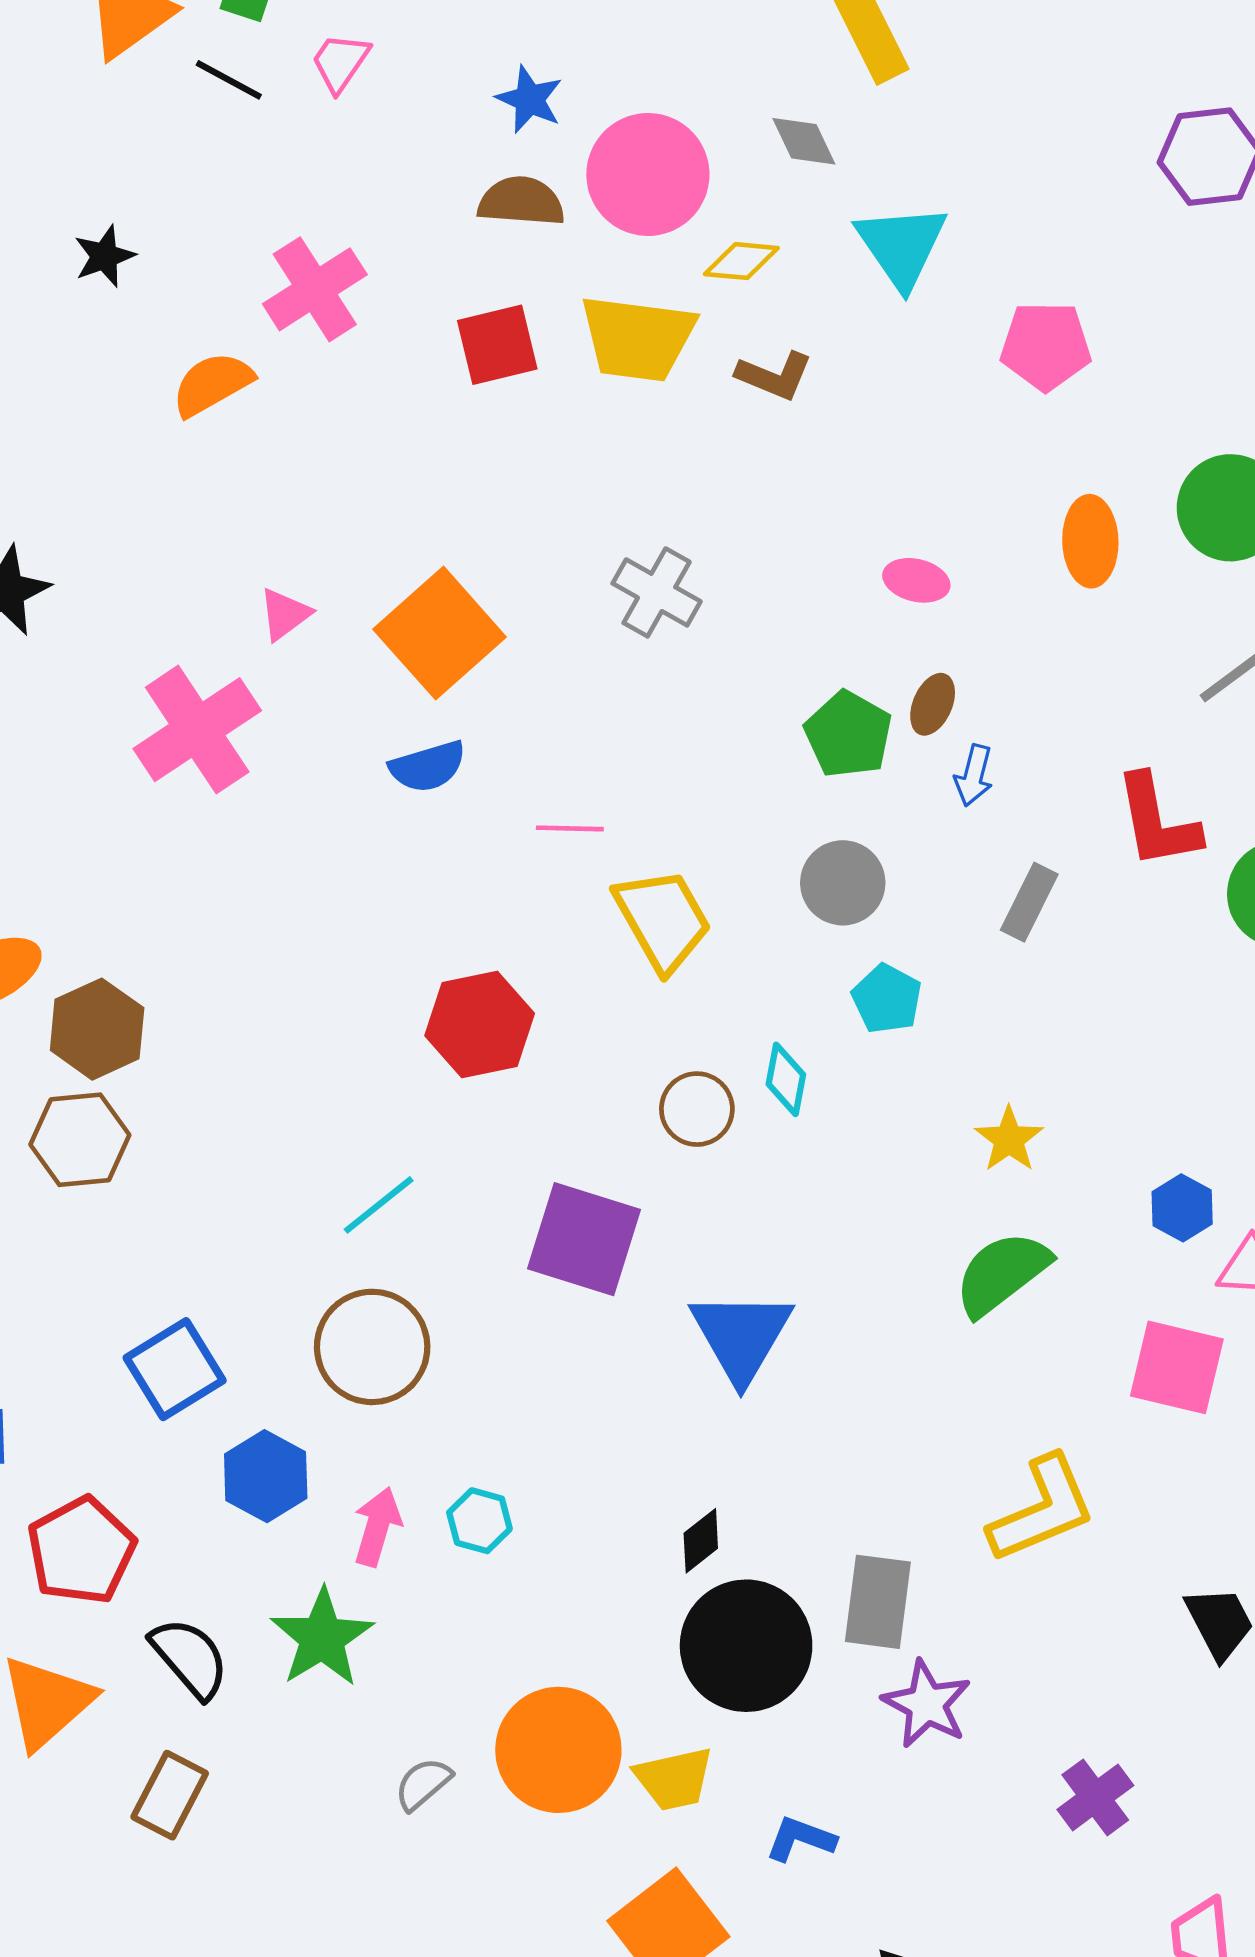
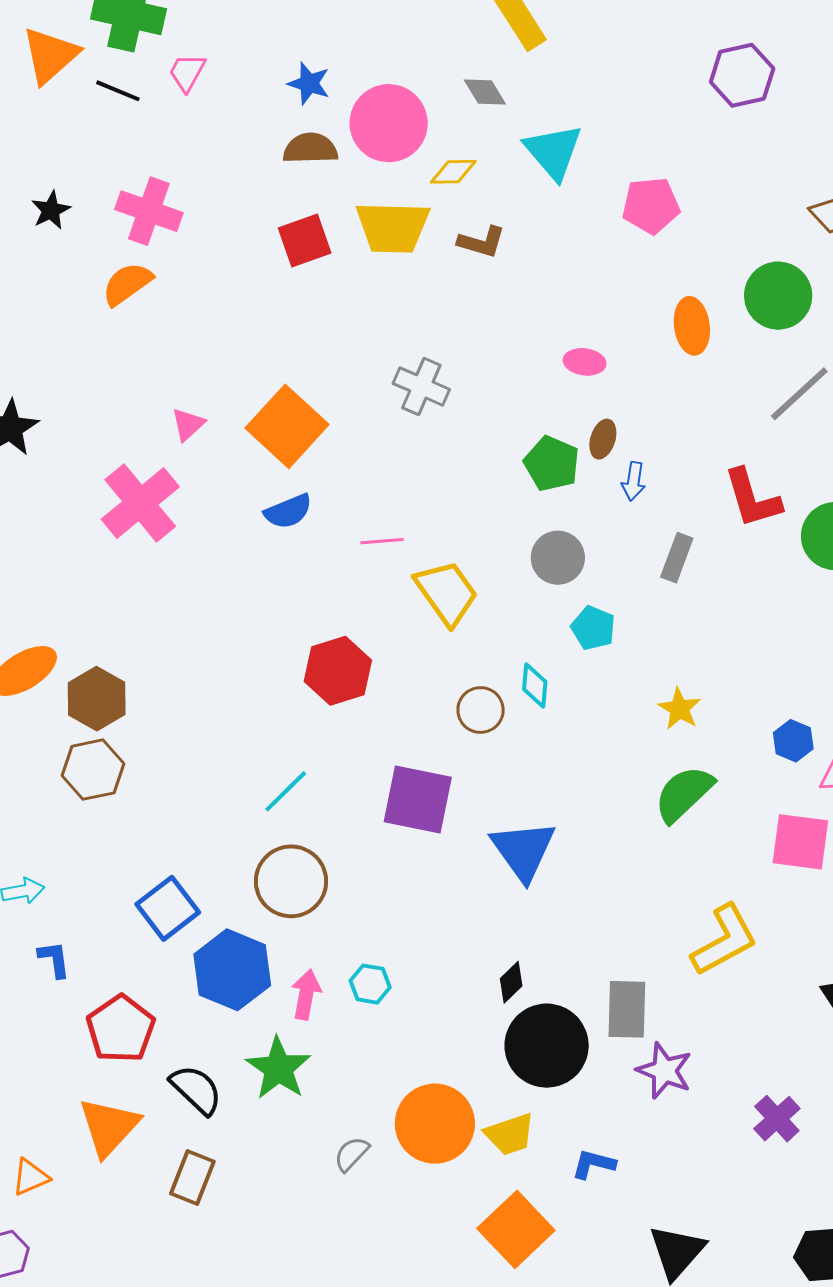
pink cross: (315, 289) -> (149, 211), moved, turned -32
blue hexagon: (266, 1476) -> (232, 970), size x1.4

